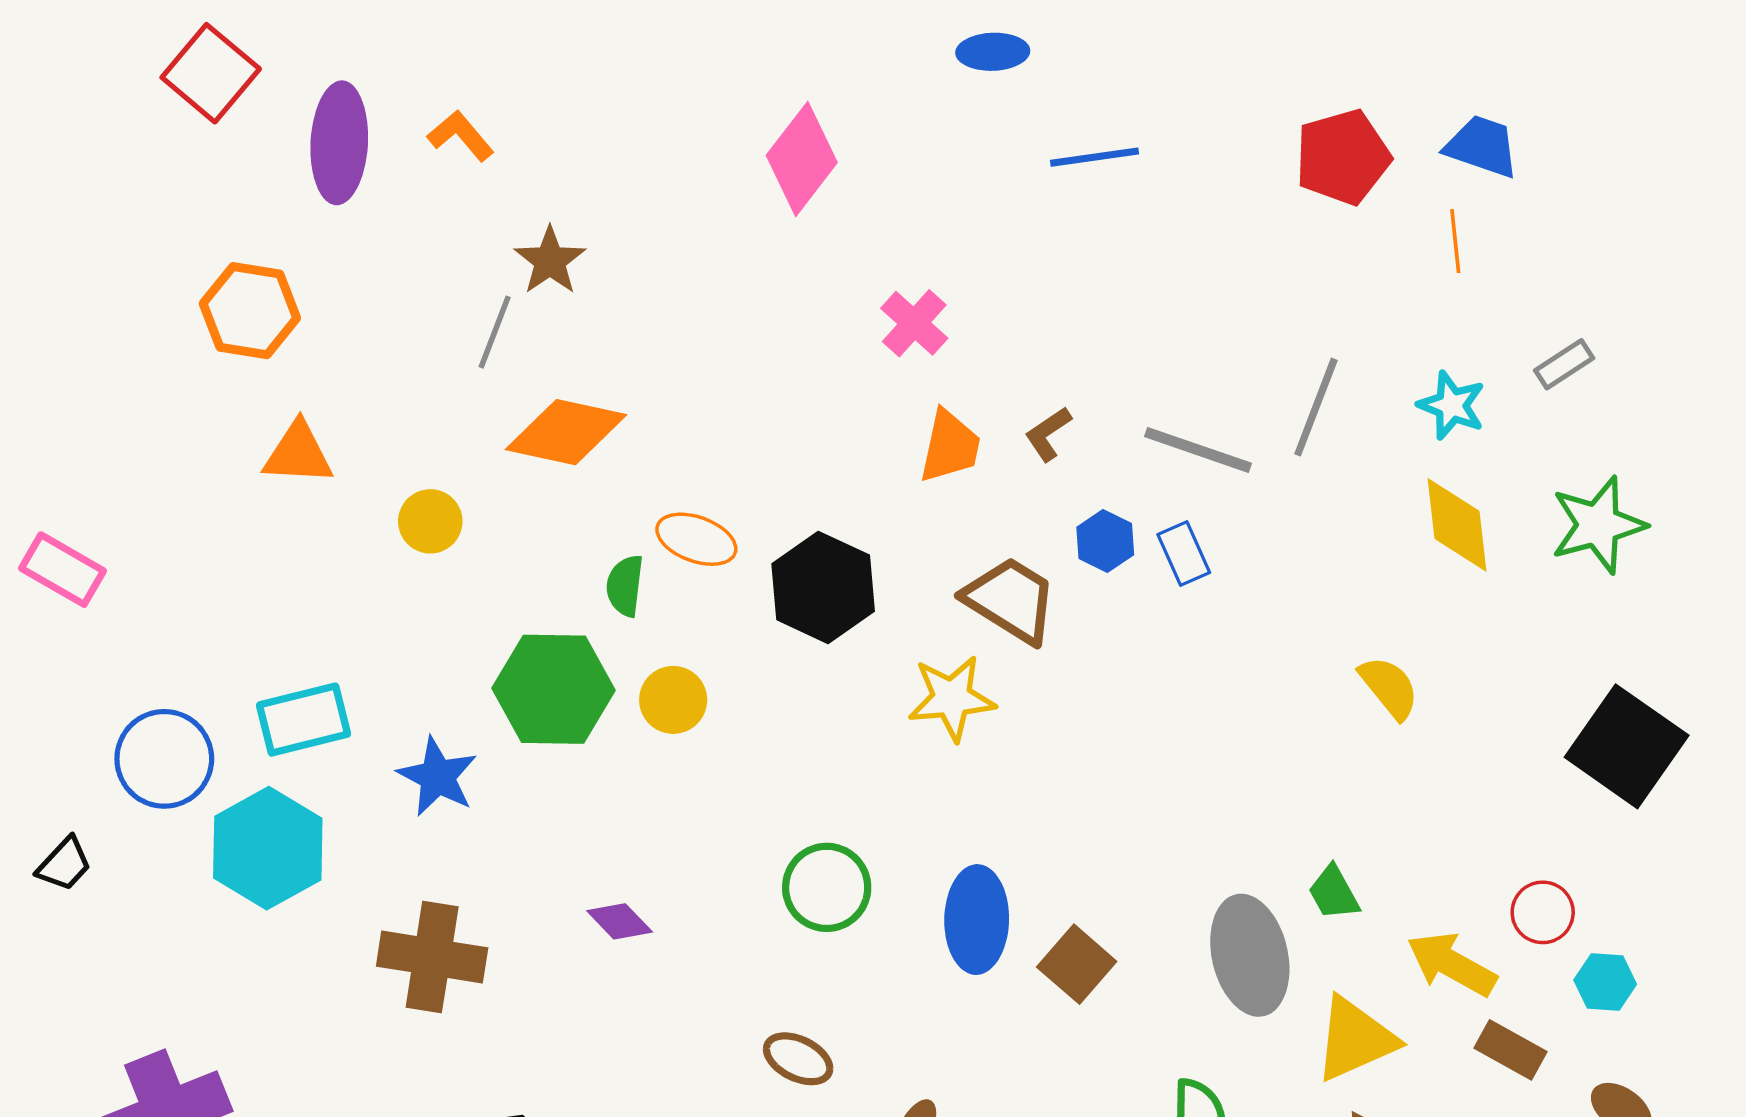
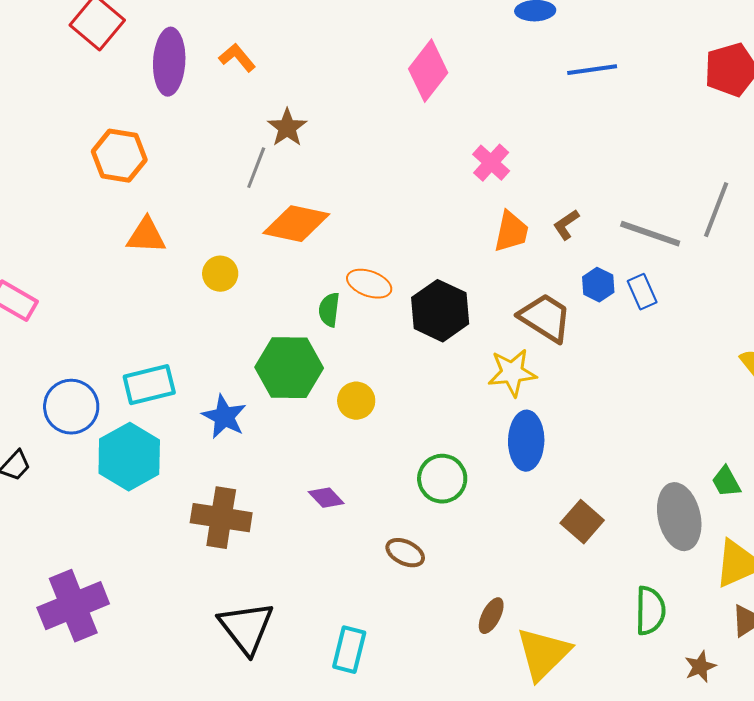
yellow circle: (673, 700) -> (356, 401), moved
blue ellipse: (977, 920) -> (526, 441), moved
brown ellipse: (798, 1059) -> (405, 553), moved

